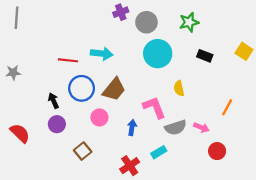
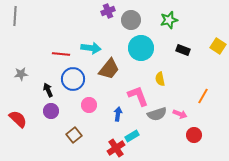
gray star: (13, 73) -> (21, 74), moved
brown trapezoid: (114, 89) -> (109, 69), moved
cyan rectangle: (159, 152) -> (132, 136), moved

